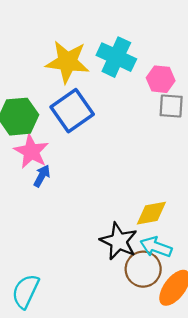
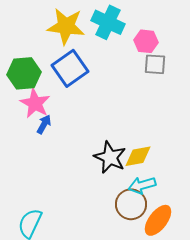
black star: (119, 241) -> (110, 157), moved
cyan arrow: (156, 247) -> (142, 185), turned -36

